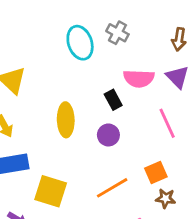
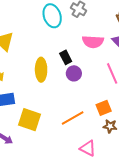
black rectangle: (113, 100) -> (66, 57), moved
purple circle: (108, 135) -> (74, 73), moved

